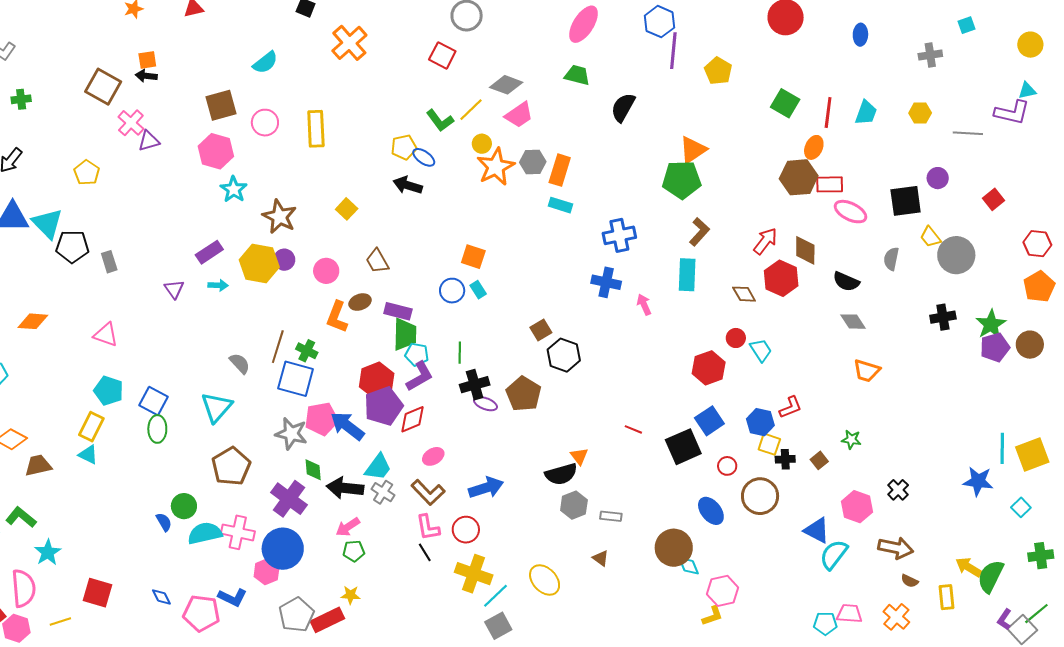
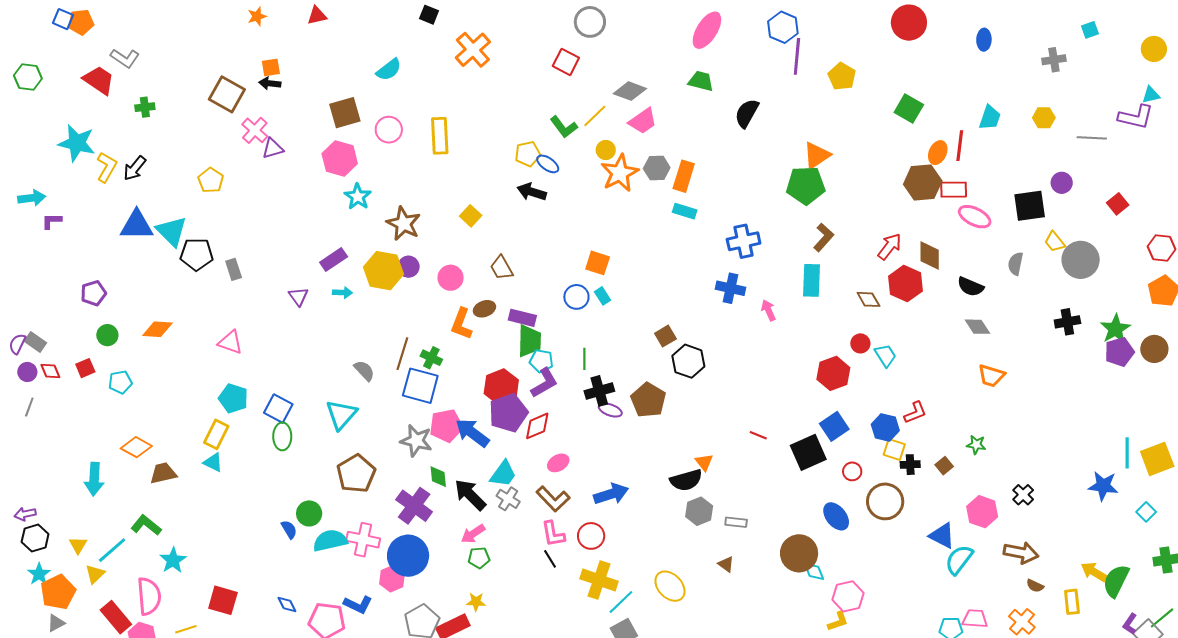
red line: (828, 112) -> (960, 146), moved
black arrow: (345, 488) -> (470, 495), turned 39

